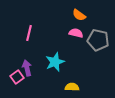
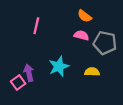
pink line: (29, 33) -> (36, 26), moved
yellow semicircle: (72, 87) -> (92, 72), moved

